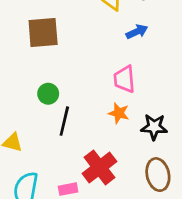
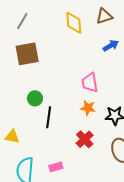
blue arrow: (137, 32) -> (111, 46), moved
red cross: (99, 167) -> (85, 139), moved, size x0.7

